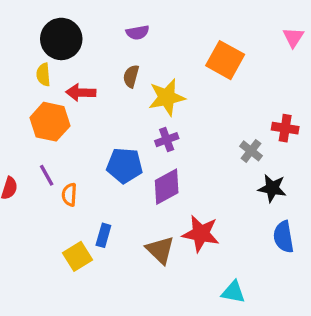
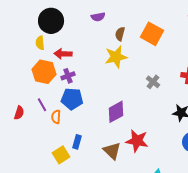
brown semicircle: (131, 76) -> (120, 34), moved
purple cross: (167, 140) -> (68, 76), moved
gray cross: (251, 151) -> (153, 82), moved
blue pentagon: (125, 165) -> (72, 99), moved

